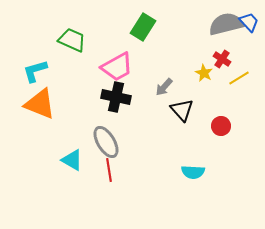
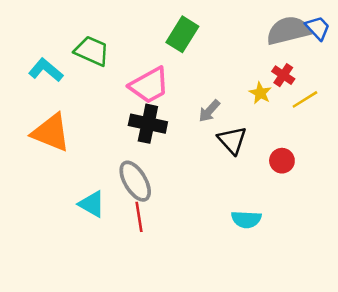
cyan L-shape: (35, 71) -> (46, 70), moved, turned 56

